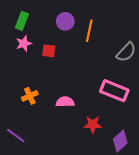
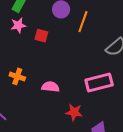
pink rectangle: (114, 91) -> (99, 82), turned -44
orange cross: (30, 96) -> (17, 76), turned 35

